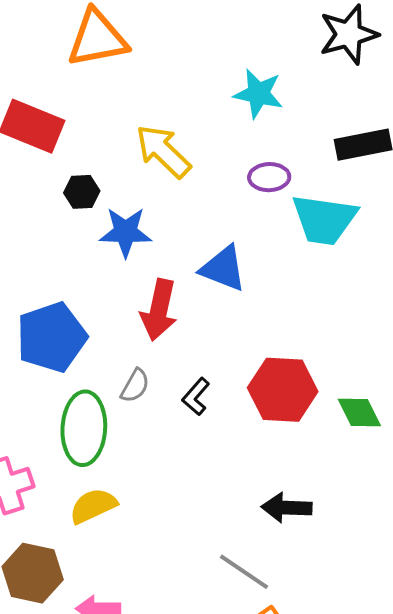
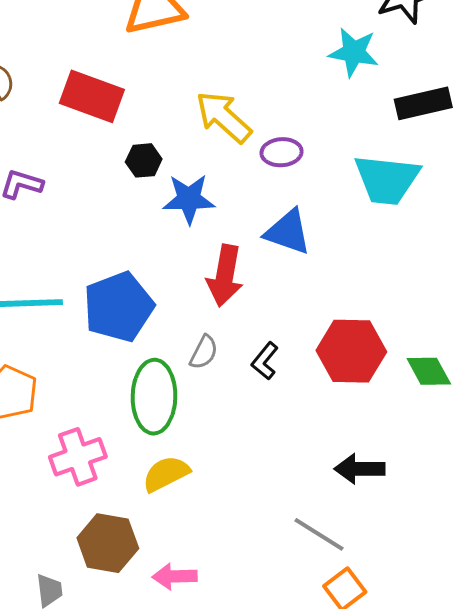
cyan star: (258, 94) -> (354, 52), moved
purple ellipse: (269, 177) -> (282, 152), moved

